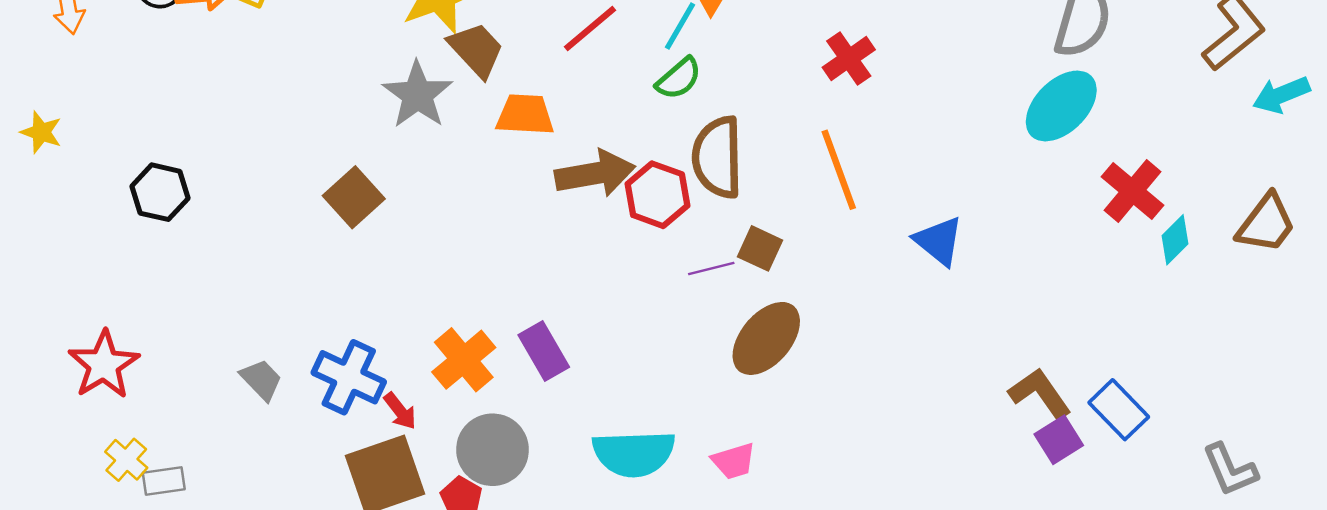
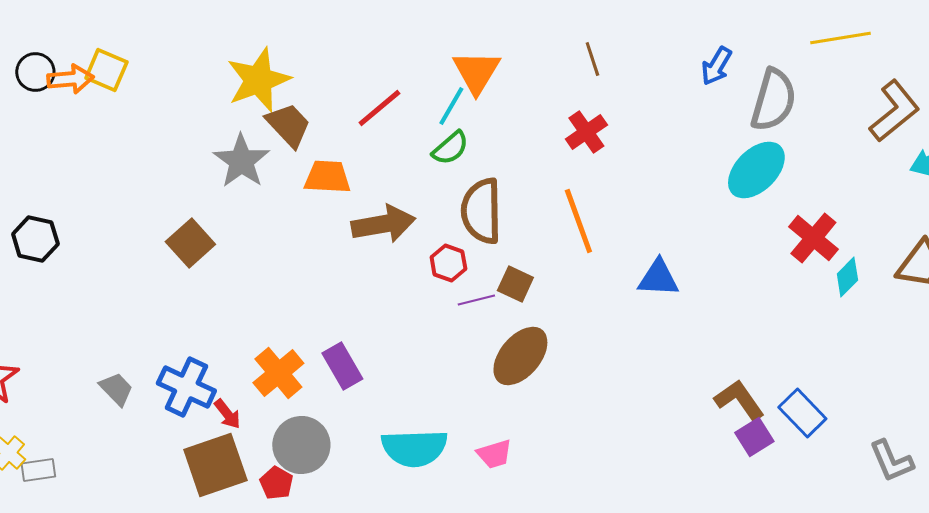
red hexagon: (658, 195) -> (448, 263), moved, size x0.7
blue triangle: (939, 241) -> (658, 278), turned -36

